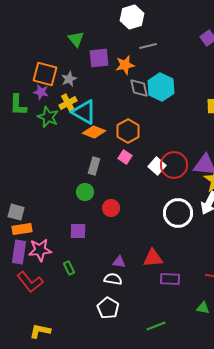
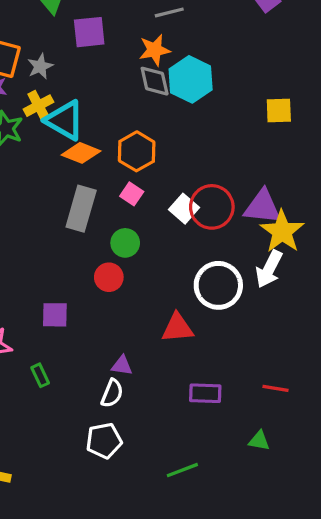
orange star: (125, 65) -> (155, 50), moved
gray rectangle: (94, 166) -> (81, 209), size x1.5
green circle: (85, 192) -> (125, 243), moved
red triangle: (153, 258) -> (177, 328), moved
white semicircle: (113, 279) -> (112, 393), turned 102
white pentagon: (108, 308) -> (104, 441), turned 30

